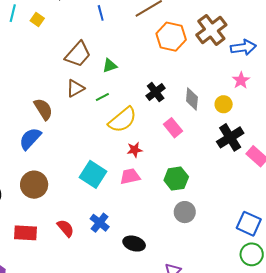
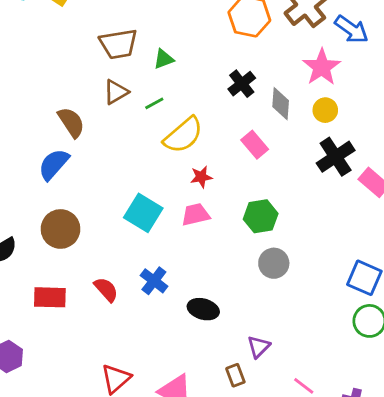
blue arrow: (243, 47) -> (352, 29), turned 45
brown trapezoid: (78, 54) -> (118, 44), turned 40
pink star: (241, 80) -> (322, 67), moved, size x1.5
black cross: (156, 92) -> (242, 84), moved

